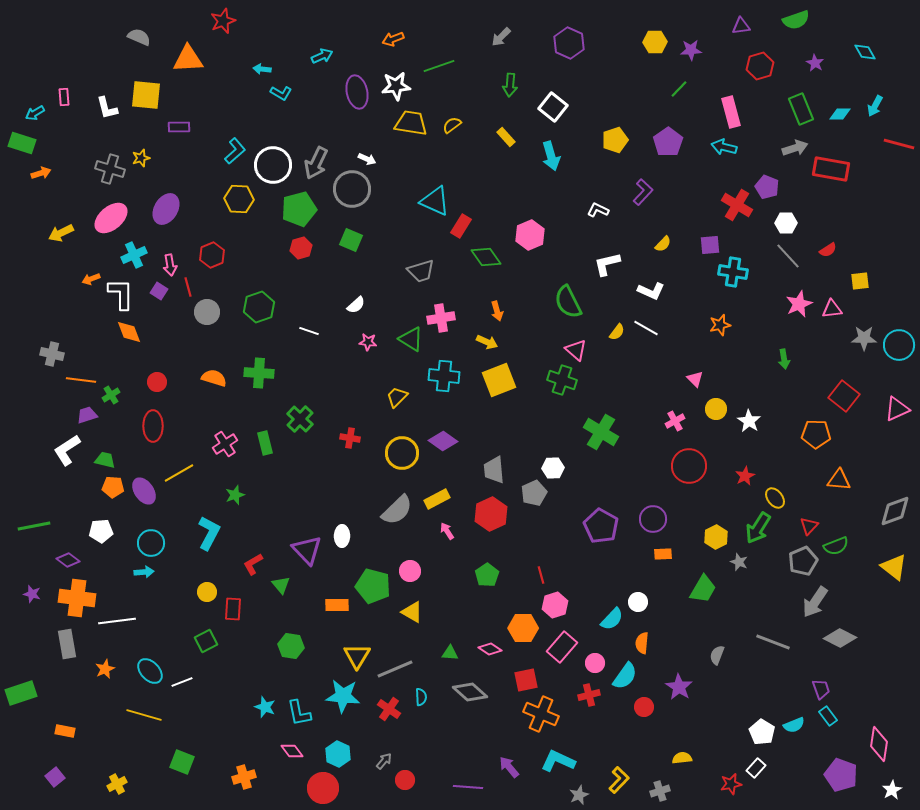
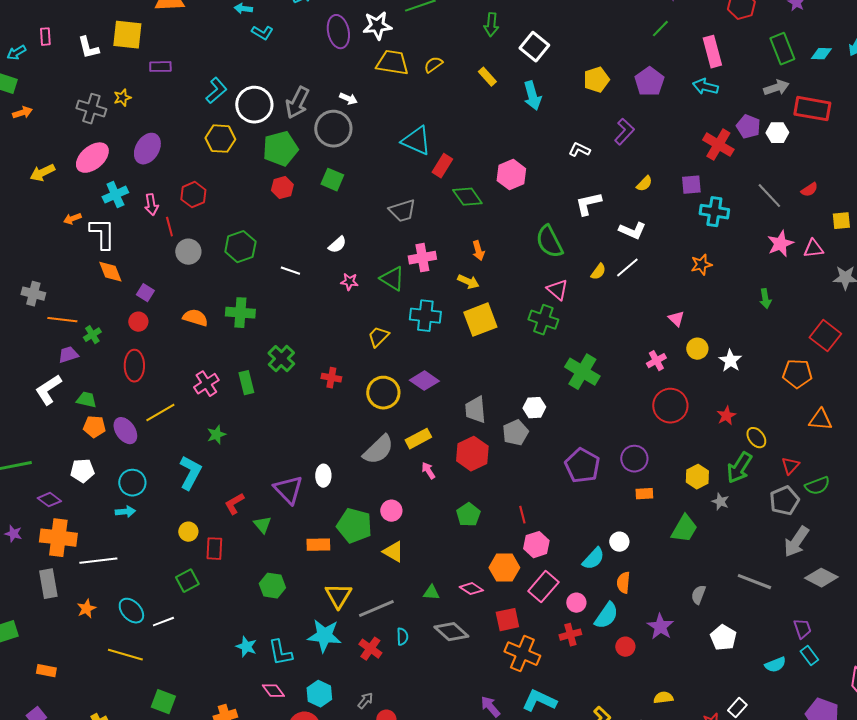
white hexagon: (786, 223) -> (777, 133), moved
purple square: (159, 291) -> (145, 293), moved
white line: (646, 328) -> (627, 268), turned -70
white pentagon: (762, 732) -> (723, 638), moved

